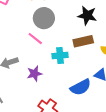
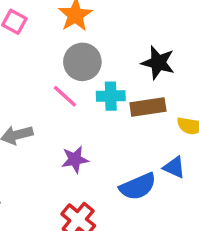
cyan cross: (60, 56) -> (111, 96), moved
purple star: (35, 74) -> (75, 159), moved

